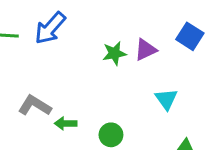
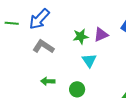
cyan triangle: (166, 99) -> (89, 60), moved
gray L-shape: (35, 106) -> (43, 47), moved

